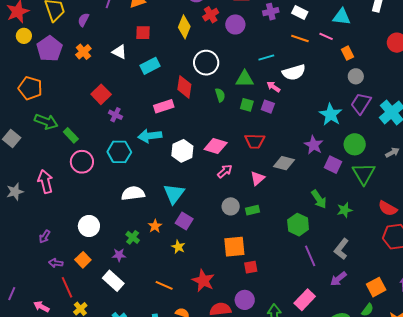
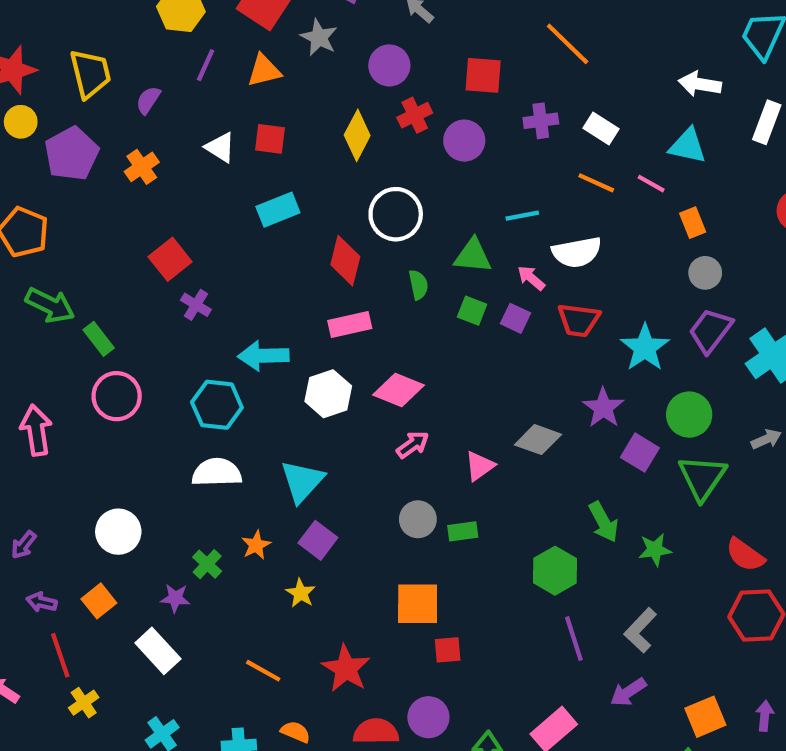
white triangle: (119, 52) -> (220, 147), moved
pink rectangle: (164, 106) -> (350, 325), moved
red trapezoid: (255, 141) -> (579, 320), moved
cyan hexagon: (119, 152) -> (217, 405), moved

